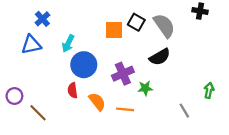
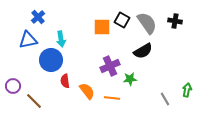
black cross: (200, 11) -> (175, 21), moved
cyan arrow: (68, 43) -> (61, 39), turned -35
blue circle: (84, 65) -> (51, 60), moved
green arrow: (209, 90) -> (187, 90), moved

